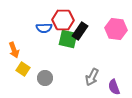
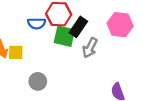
yellow square: (23, 69) -> (16, 52), moved, turned -32
gray arrow: (92, 77) -> (90, 48), moved

